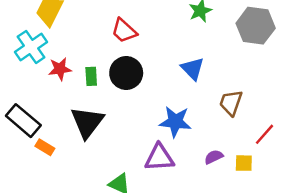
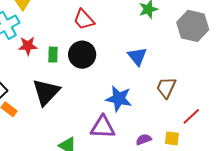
purple semicircle: (214, 157) -> (144, 139), moved

